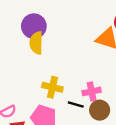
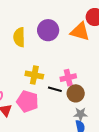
purple circle: (34, 26) -> (48, 30), moved

